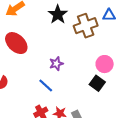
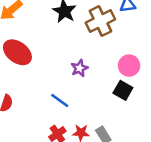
purple star: (56, 64) -> (79, 68), moved

